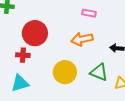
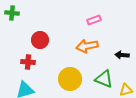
pink rectangle: (89, 13) -> (94, 20), turned -32
red circle: (35, 33) -> (40, 40), size x0.7

